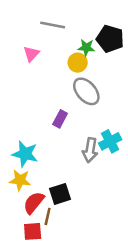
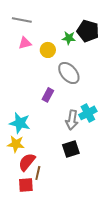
gray line: (53, 25) -> (22, 20), moved
pink triangle: (31, 54) -> (25, 43), turned 32
yellow circle: (78, 63) -> (48, 50), moved
black square: (60, 194) -> (71, 149), moved

